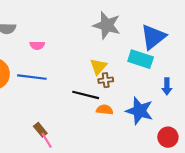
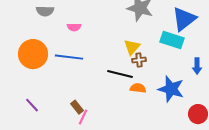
pink line: (47, 140) -> (83, 117), turned 56

